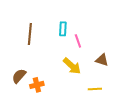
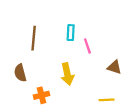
yellow arrow: (72, 66) -> (67, 74), moved, turned 36
brown semicircle: (19, 76) -> (20, 73), moved, turned -56

